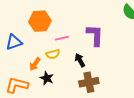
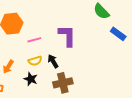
yellow semicircle: (53, 54) -> (35, 61), moved
black star: (47, 78) -> (31, 79), moved

